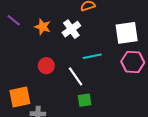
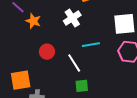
orange star: (43, 27) -> (33, 21), moved

